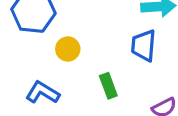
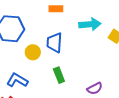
blue trapezoid: (144, 45) -> (54, 43), moved

